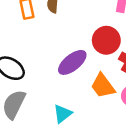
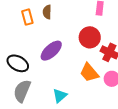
purple ellipse: (72, 62) -> (51, 51), moved

